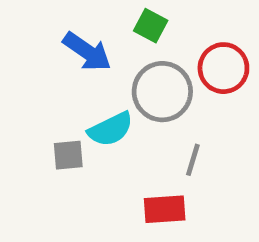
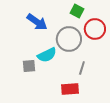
green square: (151, 26) -> (77, 11), moved

